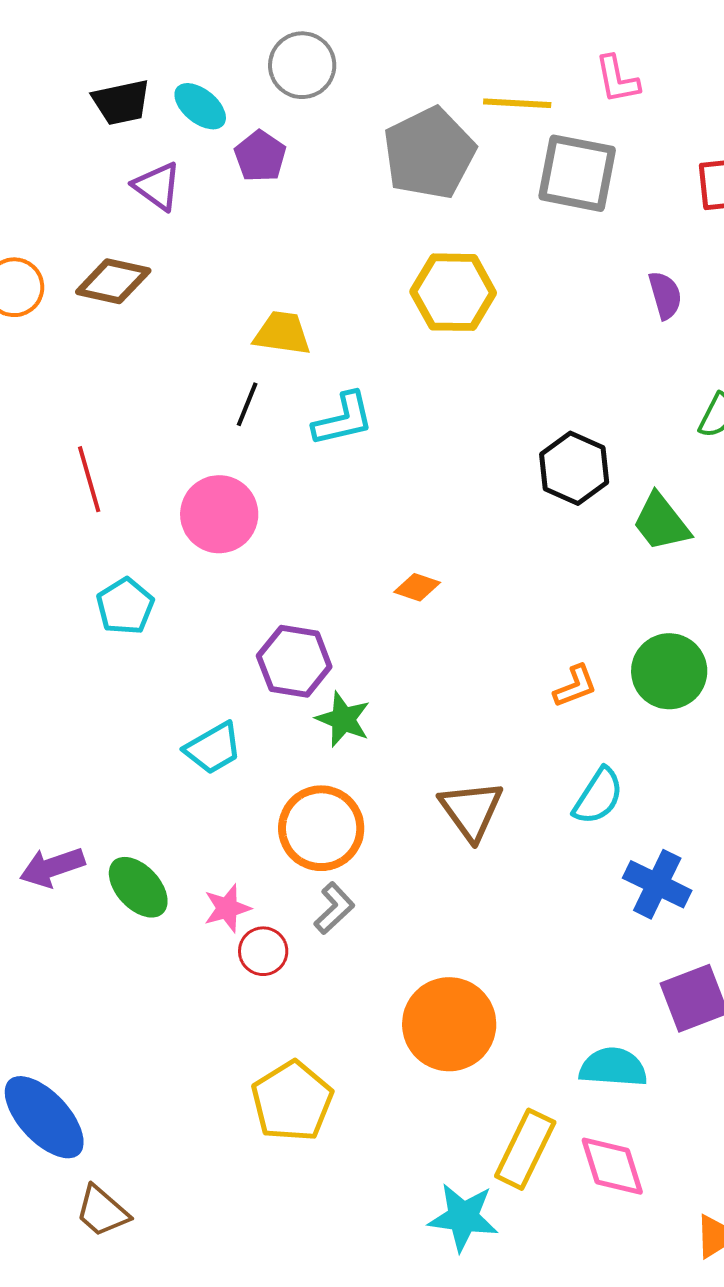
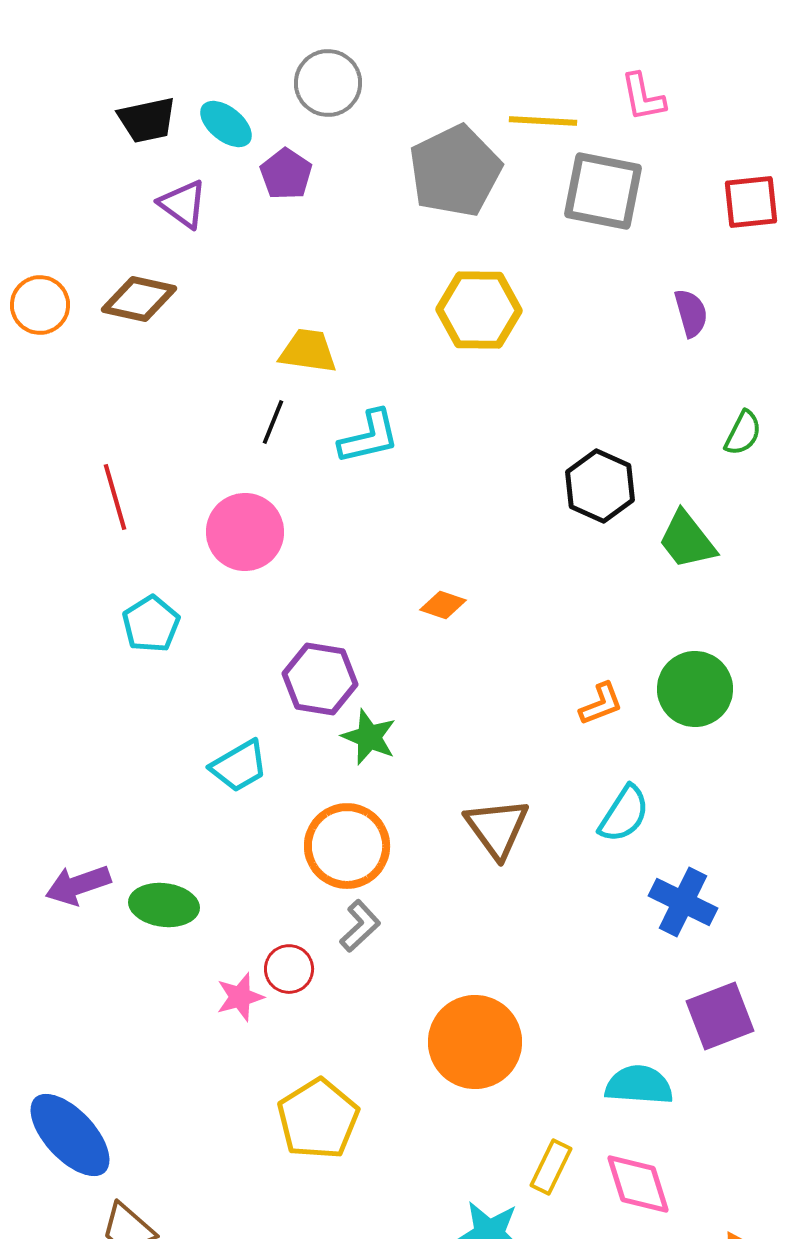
green ellipse: (138, 887) -> (164, 905), turned -40
pink star: (227, 908) -> (240, 997), moved
yellow rectangle: (525, 1149) -> (551, 1167), size x0.7

